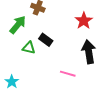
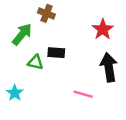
black rectangle: (46, 40) -> (56, 53), turned -32
cyan star: (12, 82) -> (15, 93), moved

